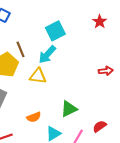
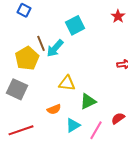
cyan arrow: (47, 54) -> (55, 48), moved
yellow triangle: (38, 76) -> (67, 83), moved

